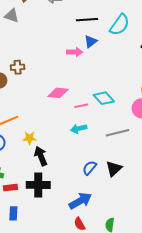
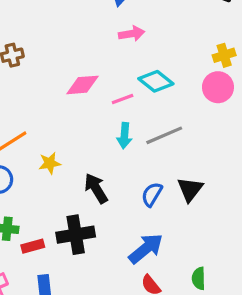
pink arrow: (75, 52) -> (132, 34), moved
cyan arrow: (79, 129) -> (124, 136), turned -63
gray line: (117, 133) -> (164, 135), moved
black arrow: (41, 156) -> (96, 188), moved

